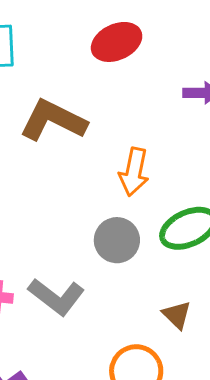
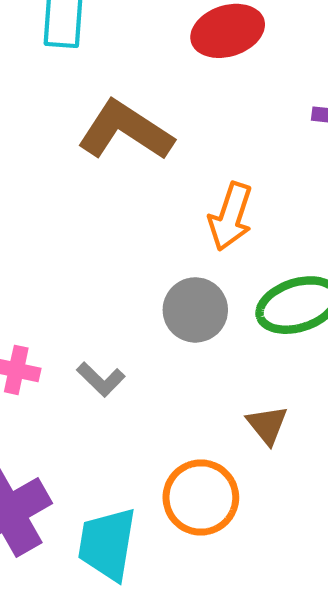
gray L-shape: (56, 297) -> (101, 379), size x0.6

